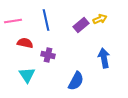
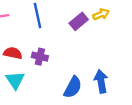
red semicircle: (25, 43) -> (13, 53), moved
blue arrow: (104, 58) -> (101, 81), moved

